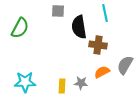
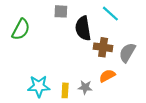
cyan line: (105, 13) -> (110, 14), turned -36
gray semicircle: (125, 65) -> (127, 53), moved
cyan star: (25, 82) -> (39, 86), moved

